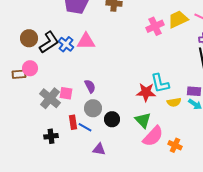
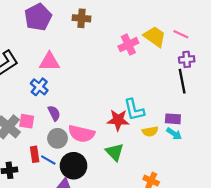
yellow trapezoid: (178, 19) -> (155, 37), turned 60
blue cross: (66, 44) -> (39, 87), moved
black circle: (112, 119) -> (73, 166), moved, size x1.5
pink semicircle: (153, 136) -> (81, 134), moved, turned 60

